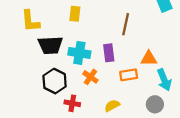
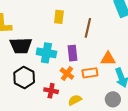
yellow rectangle: (75, 14) -> (59, 17), moved
orange cross: (90, 77) -> (67, 74), moved
red cross: (72, 103) -> (51, 91), moved

